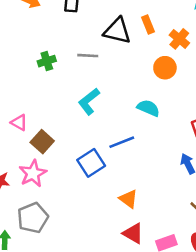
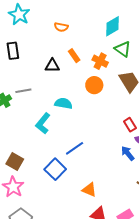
black triangle: (117, 31) -> (52, 66), size x0.7
gray line: (88, 56) -> (23, 91), moved
cyan semicircle: (148, 108) -> (63, 103), moved

